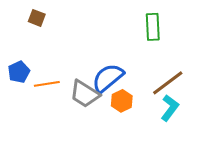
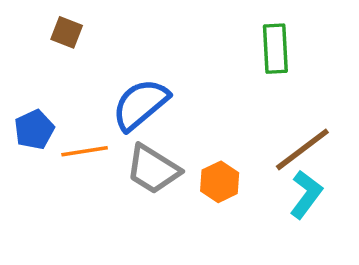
blue semicircle: (108, 78) -> (140, 104), moved

